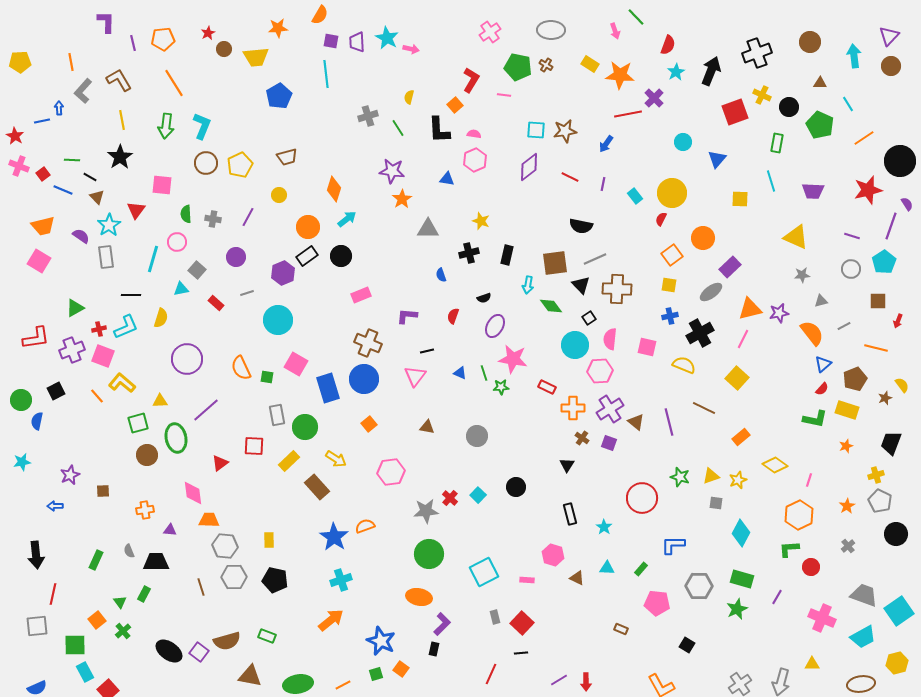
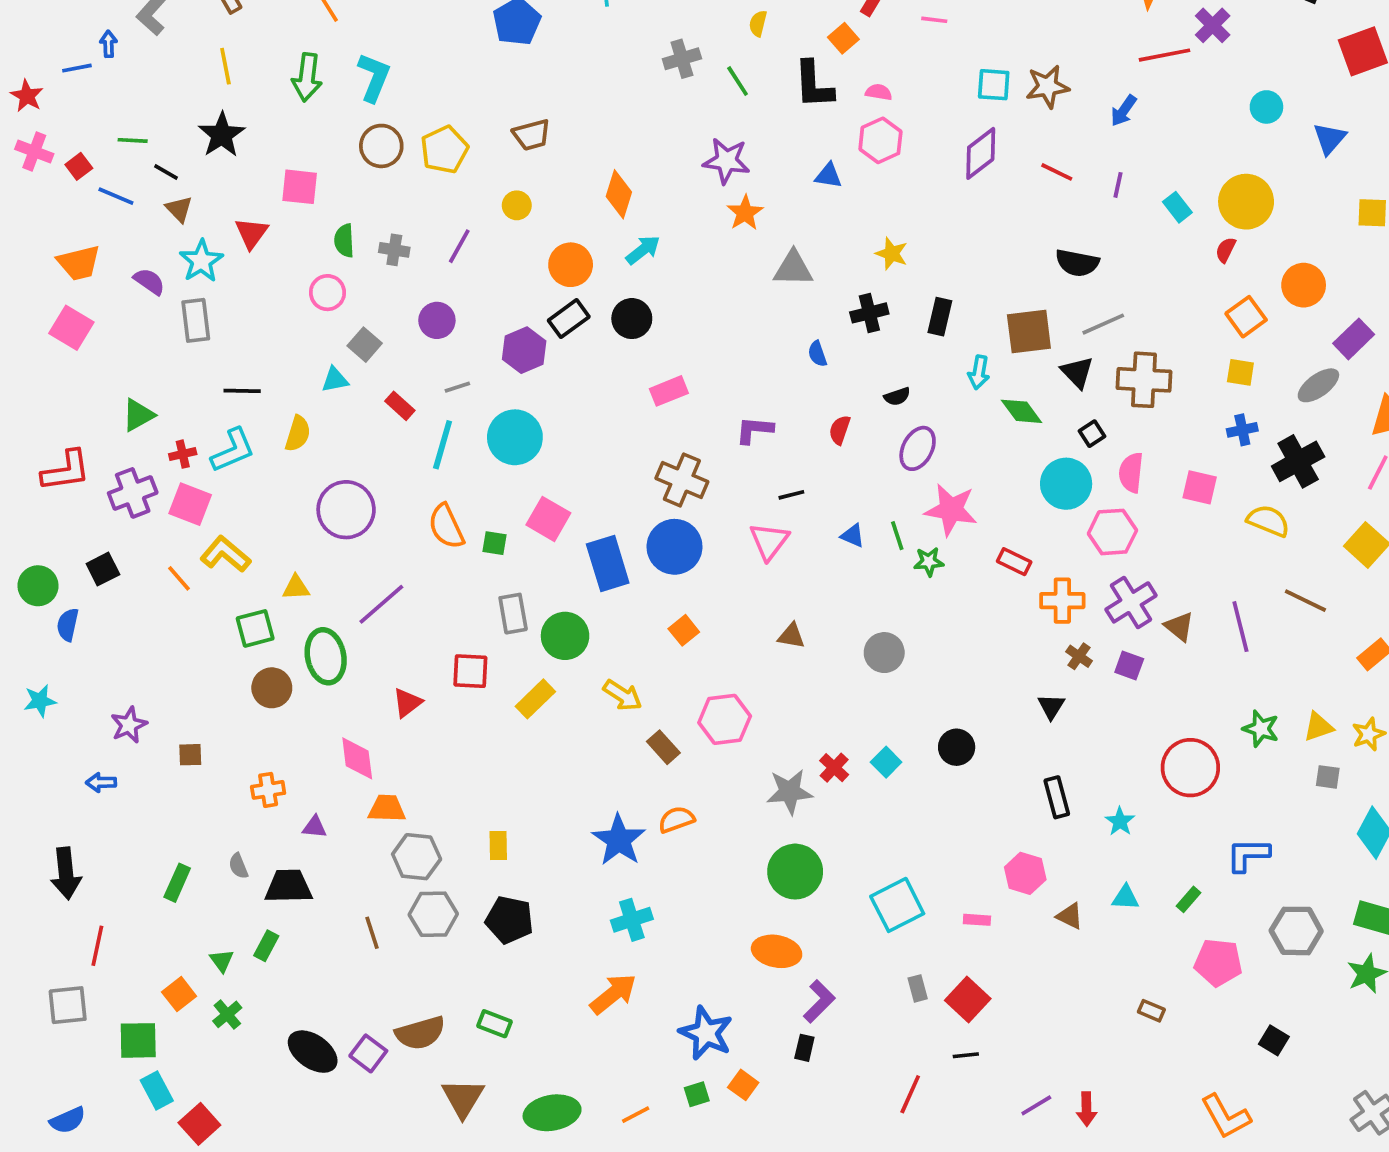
cyan line: (153, 259) -> (443, 445), moved
brown rectangle: (317, 487) -> (663, 747), moved, size x0.7
brown triangle: (250, 676) -> (463, 1098), turned 50

